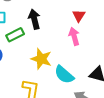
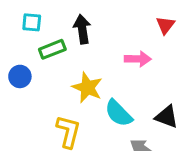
red triangle: (79, 16) -> (165, 25), moved
pink arrow: (74, 36) -> (138, 59), turned 102

